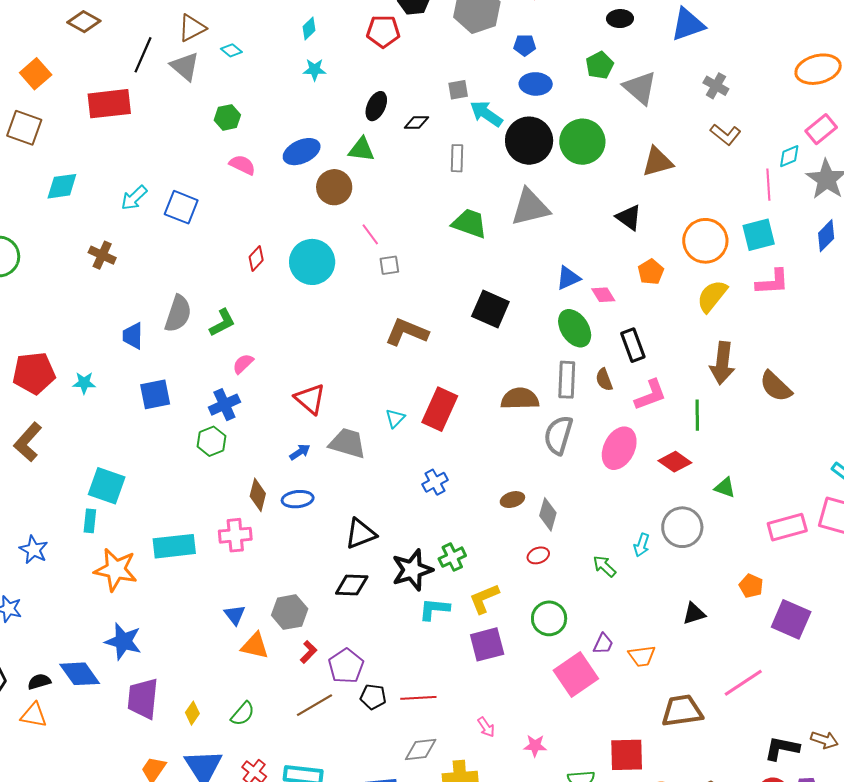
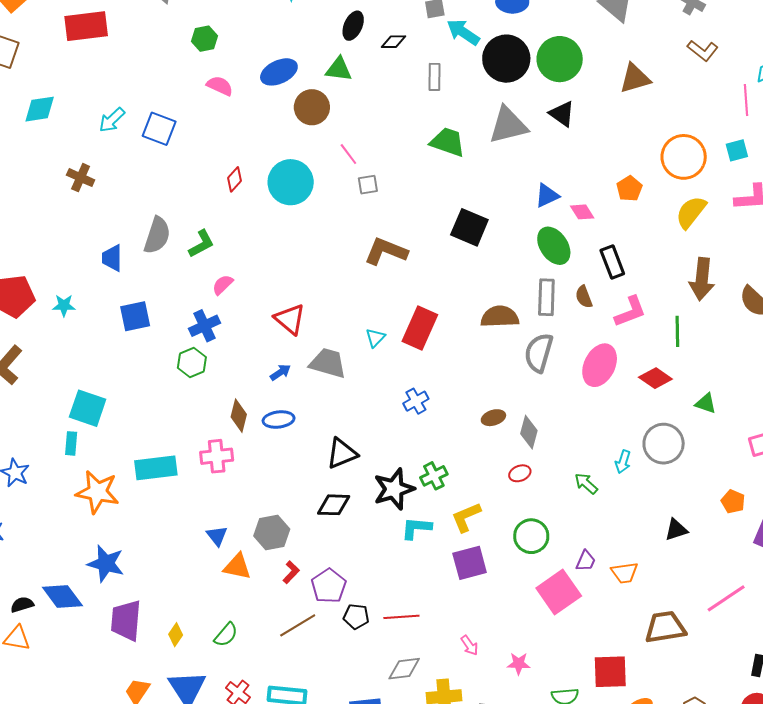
black triangle: (629, 217) -> (562, 114), moved
cyan square: (759, 235) -> (737, 150), size x0.7

